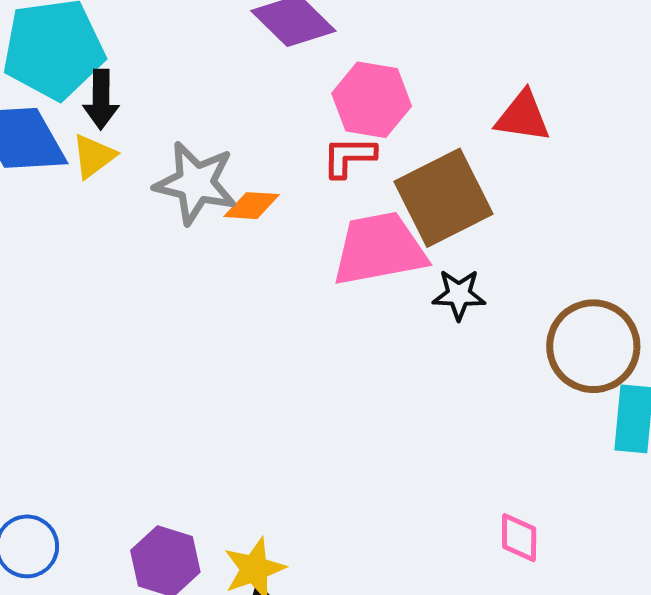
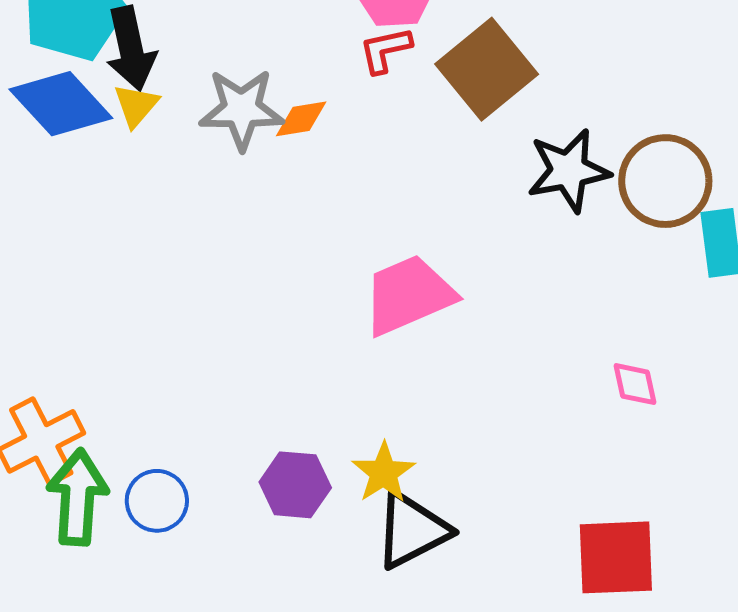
black arrow: (101, 99) -> (131, 49), size x1.4
pink trapezoid: (379, 249) -> (408, 295), moved
black star: (459, 295) -> (569, 171), moved, size x1.6

